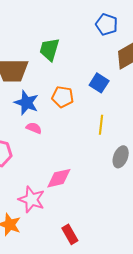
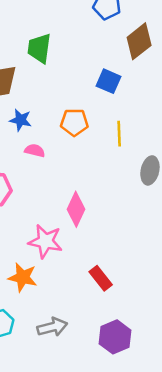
orange pentagon: (63, 97) -> (74, 122), moved
blue star: (26, 103) -> (21, 120), size x0.7
pink diamond: (59, 178) -> (76, 209), turned -44

